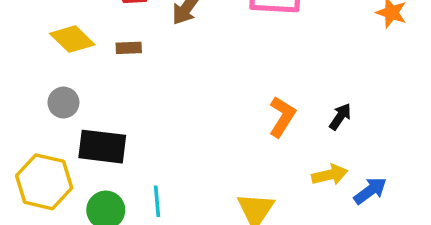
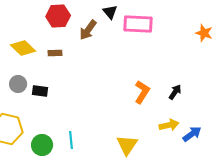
black rectangle: (102, 147) -> (40, 91), moved, size x0.6

